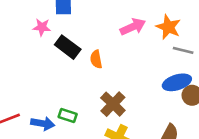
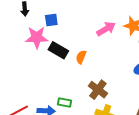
pink star: (42, 27) -> (37, 37), size x1.6
orange semicircle: (96, 59) -> (81, 57), turned 40

